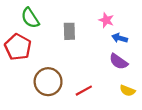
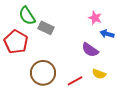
gray rectangle: (69, 31) -> (46, 28), moved, turned -63
purple semicircle: (119, 62) -> (90, 50), moved
yellow semicircle: (127, 91) -> (99, 74), moved

